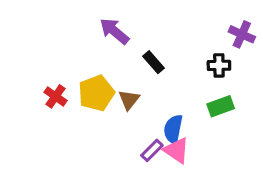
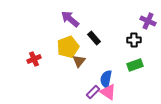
yellow pentagon: (96, 93) -> (68, 47), moved
red cross: (55, 96) -> (34, 59), turned 32

